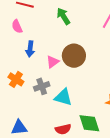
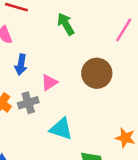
brown circle: (74, 56) -> (97, 73), moved
gray cross: (42, 86) -> (28, 103), moved

